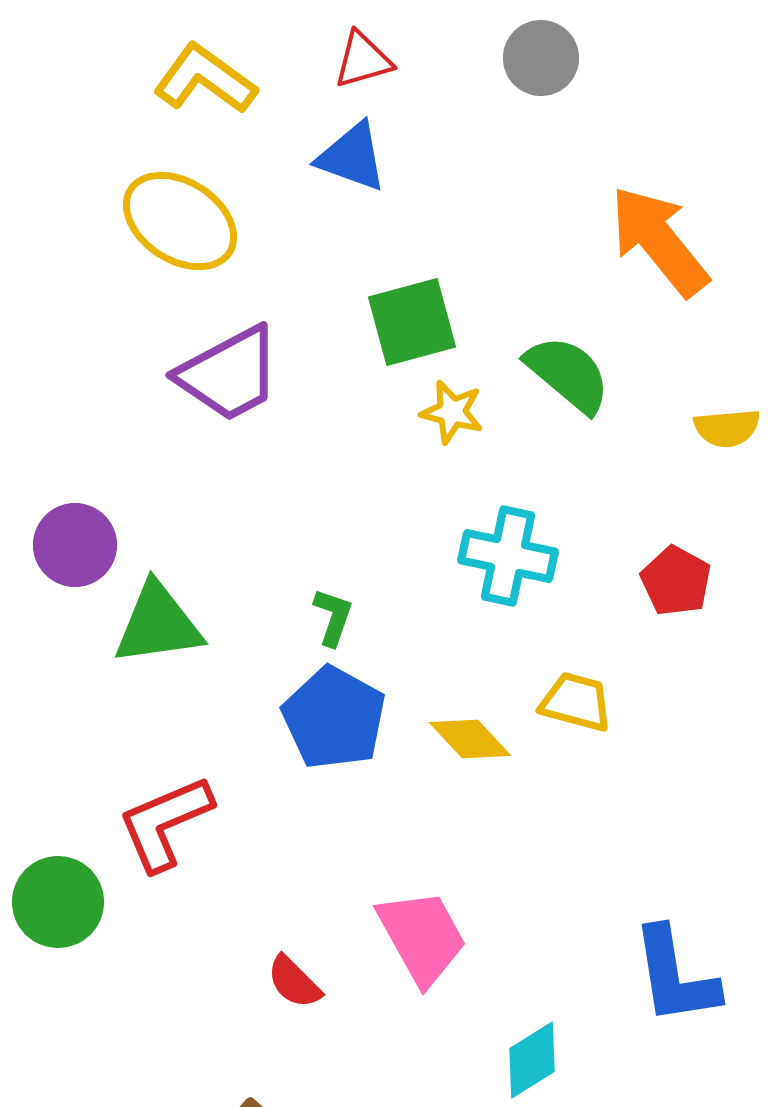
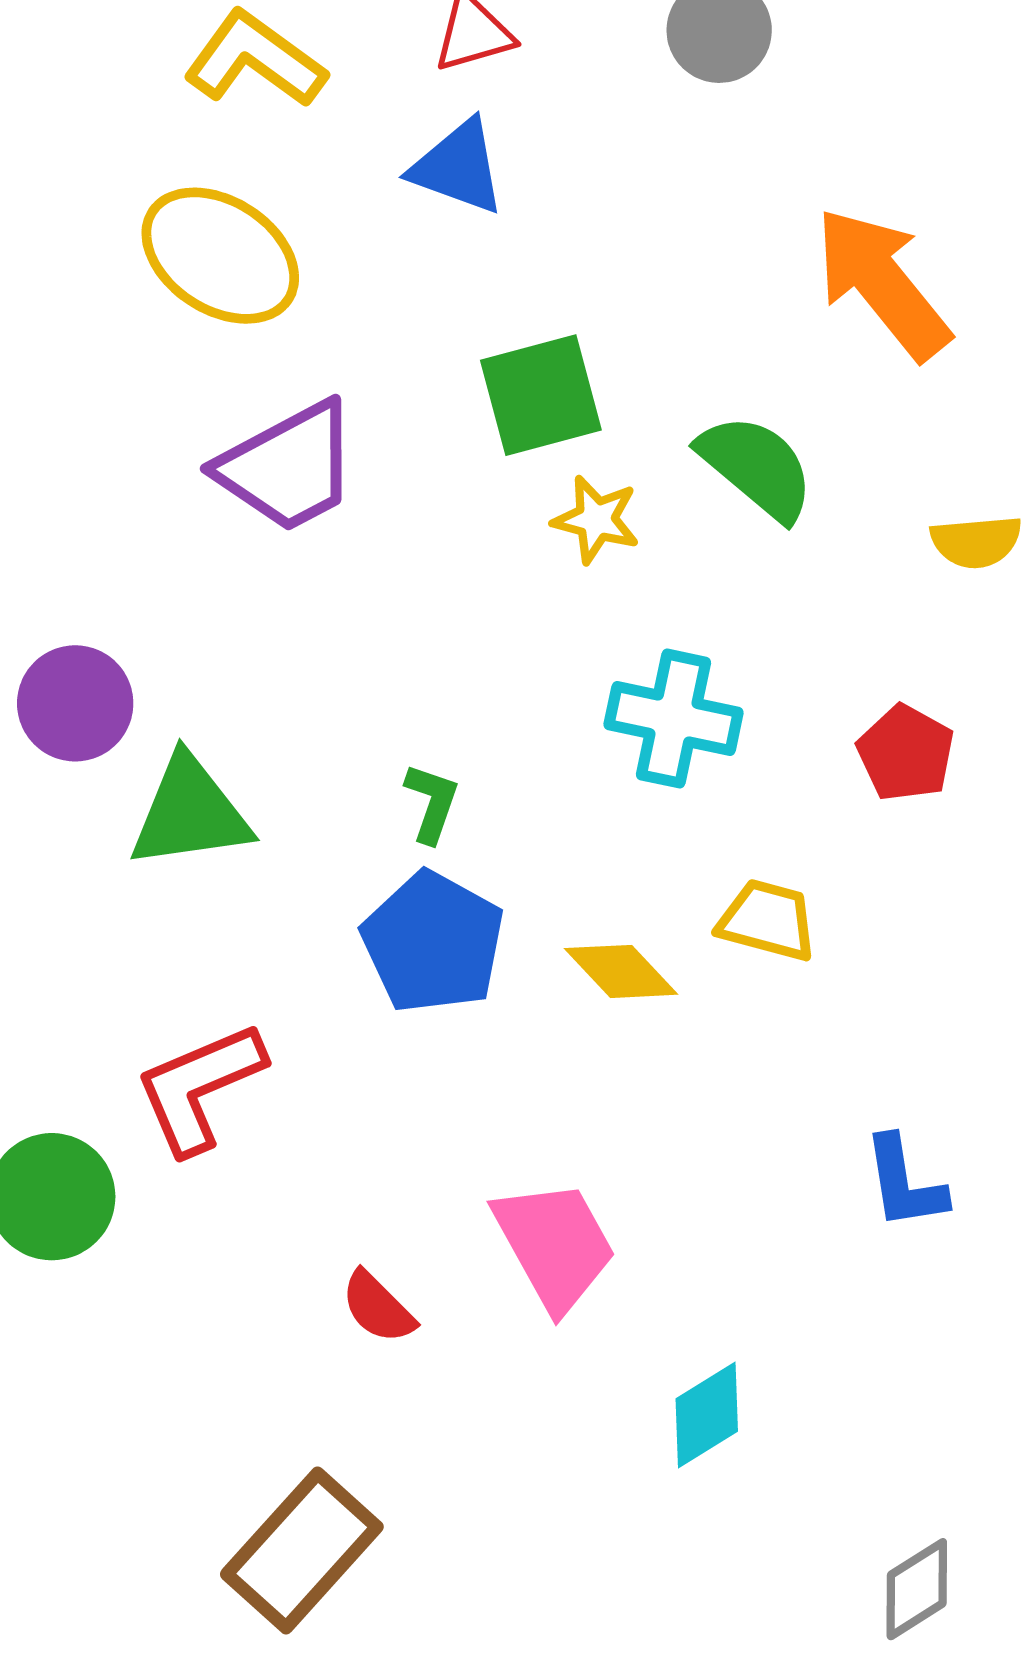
blue L-shape: (675, 976) -> (904, 1183), moved, size x0.7

